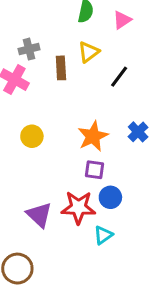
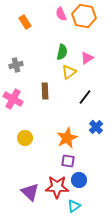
gray cross: (29, 49) -> (16, 65), moved
yellow triangle: (89, 52) -> (69, 72), moved
blue cross: (138, 132) -> (96, 127), moved

